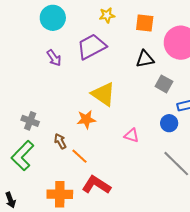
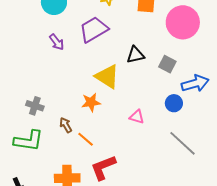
black triangle: (145, 59) -> (135, 55), moved
green L-shape: (23, 156) -> (29, 141), turned -124
red L-shape: (96, 185) -> (103, 167), turned -52

